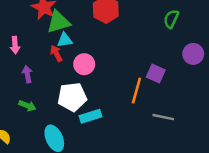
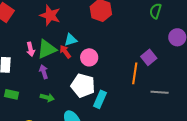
green triangle: (59, 22) -> (47, 49), moved
purple square: (156, 73) -> (149, 57), turned 35
white pentagon: (72, 97) -> (83, 86), turned 30
cyan rectangle: (91, 116) -> (100, 99), turned -42

